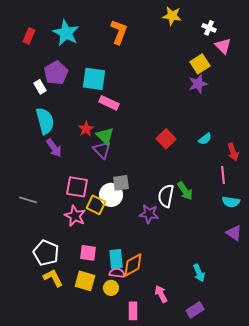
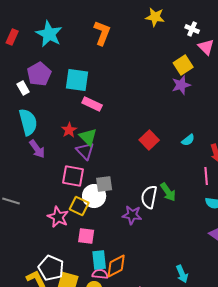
pink square: (77, 187) -> (73, 176), moved
white pentagon: (46, 253) -> (51, 268), moved
pink square: (88, 253) -> (86, 236), moved

